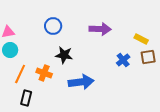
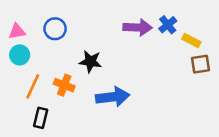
blue circle: (53, 26) -> (55, 29), moved
blue cross: (123, 60) -> (168, 25), moved

